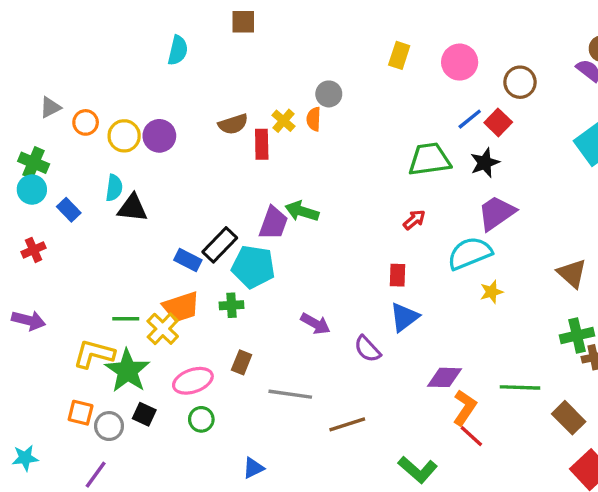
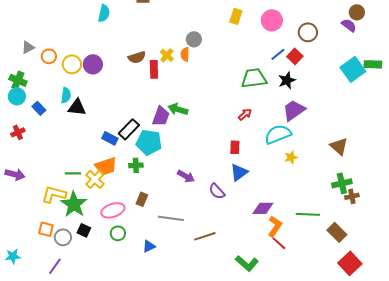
blue triangle: (253, 468) -> (149, 246), moved

